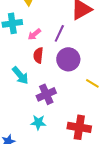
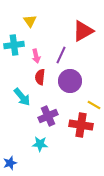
pink arrow: (34, 34) -> (36, 56), turned -64
red cross: (79, 127) -> (81, 125), moved

